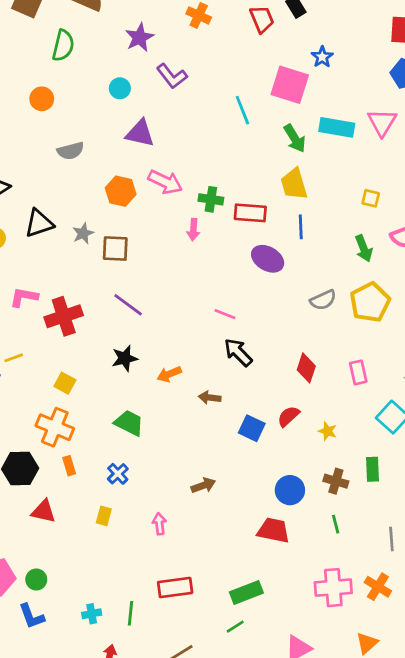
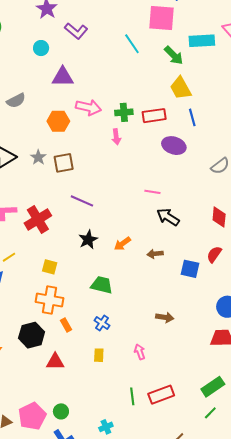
brown arrow: (203, 485) -> (165, 317), turned 42
green line: (131, 613) -> (132, 396), moved

